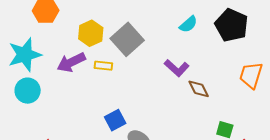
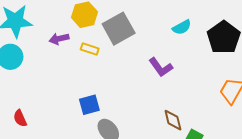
purple arrow: (71, 62) -> (59, 39), size x0.7
brown diamond: (199, 89) -> (173, 120), moved

